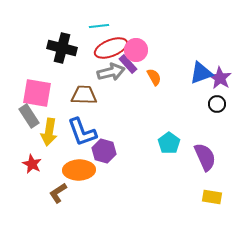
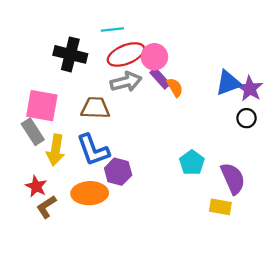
purple rectangle: (128, 64) -> (160, 78), moved
brown L-shape: (58, 193) -> (46, 207), moved
yellow rectangle: (212, 197) -> (220, 207), moved

